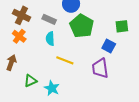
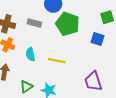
cyan semicircle: (50, 39) -> (30, 54), moved
purple trapezoid: (100, 68) -> (93, 81), moved

